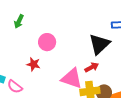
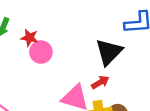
red star: (33, 64) -> (30, 38), moved

